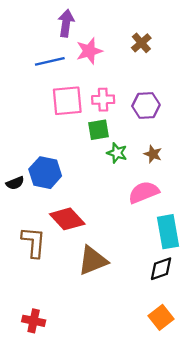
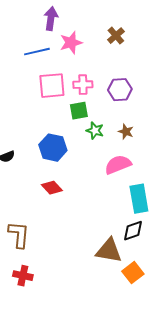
blue hexagon: (45, 173) -> (53, 148), moved
red diamond: (67, 219) -> (52, 188), size x0.7
brown L-shape: (34, 242) -> (19, 235), moved
brown triangle: (93, 261) -> (109, 251), moved, turned 32

